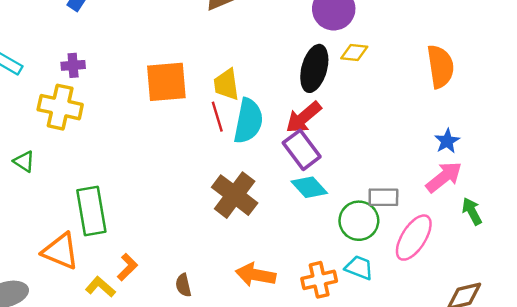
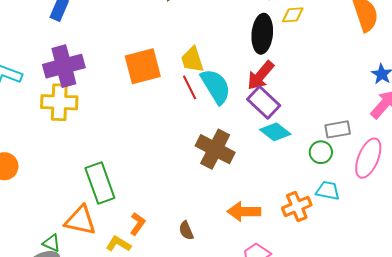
purple cross: (73, 65) -> (64, 66), size x2.0
cyan semicircle: (248, 121) -> (216, 86), turned -33
green triangle: (24, 161) -> (51, 243), moved
green circle: (359, 221) -> (321, 152), size x0.7

